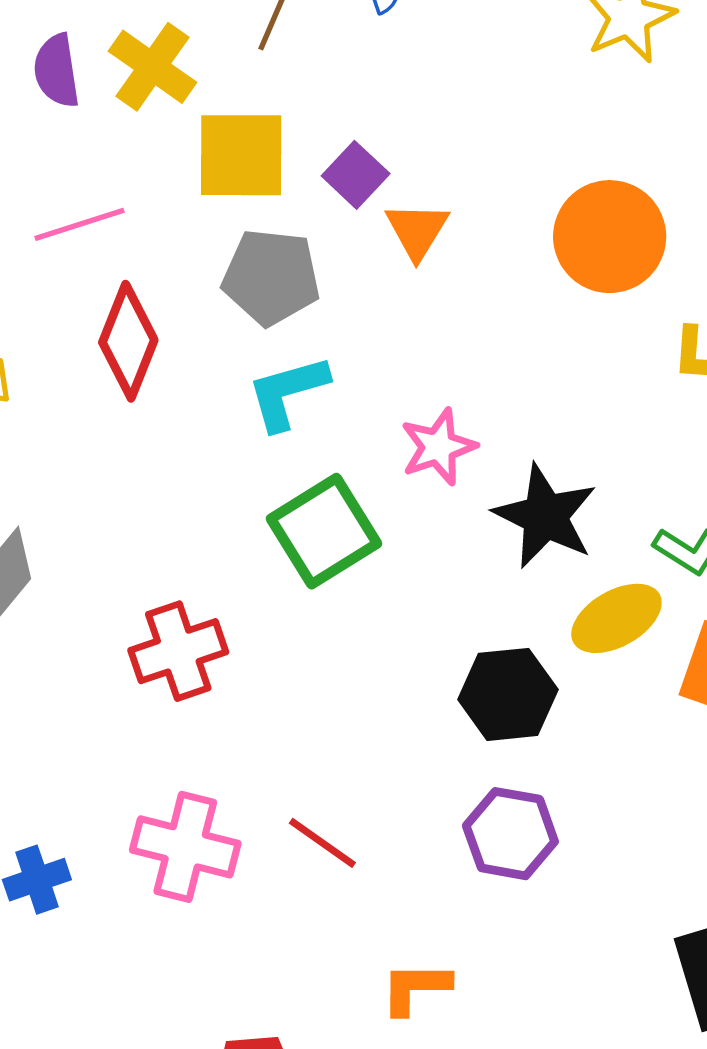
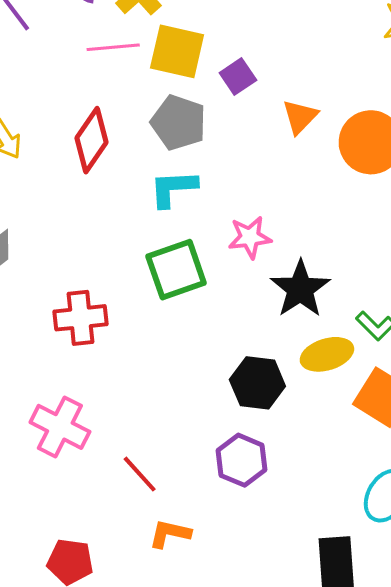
pink line: (79, 224) -> (113, 47), moved
orange triangle: (417, 230) -> (300, 117), moved
red line: (322, 843) -> (140, 474), moved

